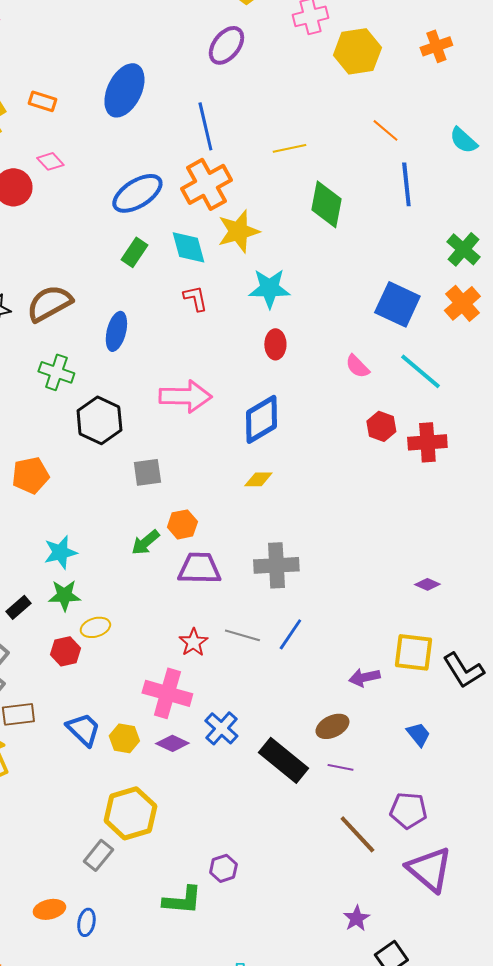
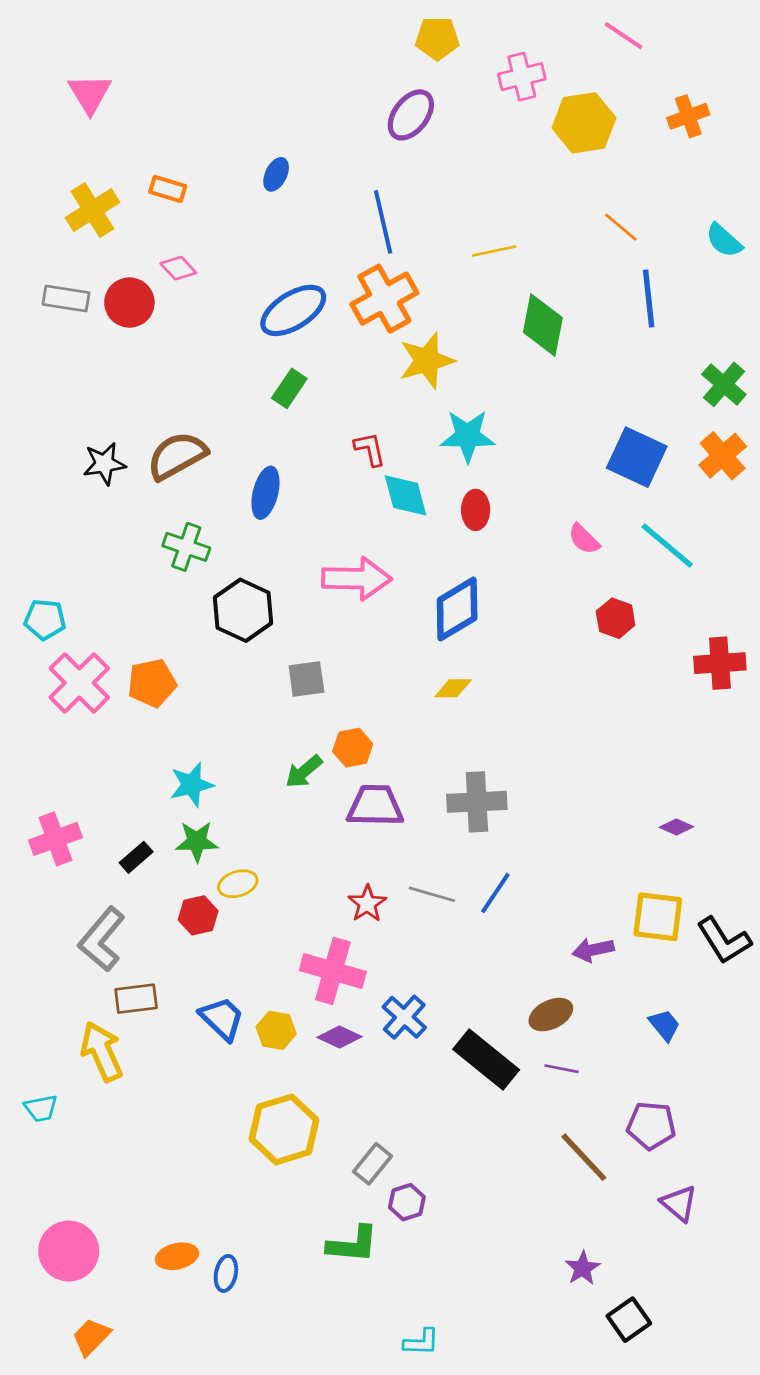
blue ellipse: (124, 90) -> (276, 174), size x0.5
cyan diamond: (188, 247) -> (406, 495), moved
red cross: (427, 442) -> (720, 663), moved
gray rectangle: (98, 855) -> (373, 1164), moved
purple triangle: (429, 869) -> (679, 1203), size x0.6

